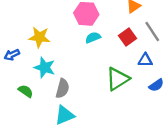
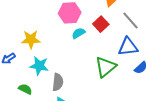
red square: (127, 37) -> (101, 24), moved
blue triangle: (145, 60) -> (128, 47), size x1.5

